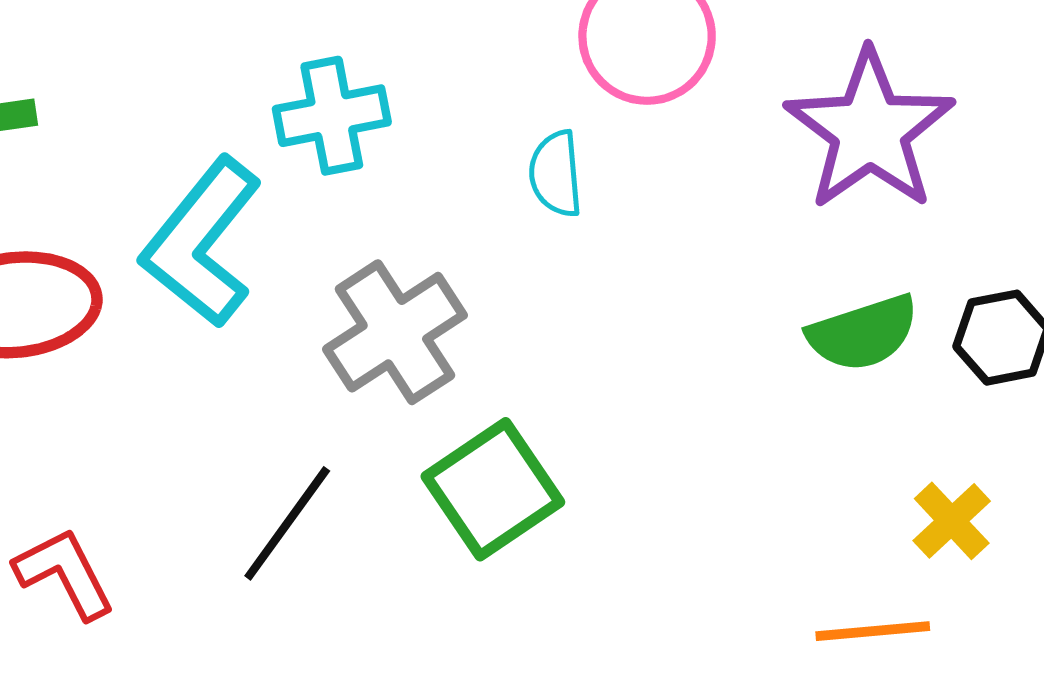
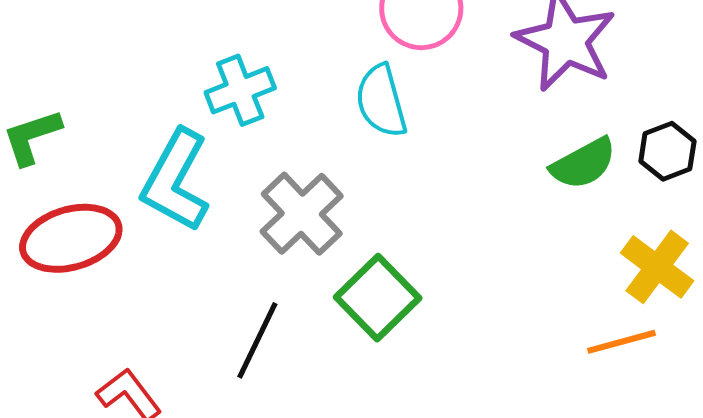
cyan semicircle: (556, 174) -> (381, 101), size x1.4
yellow cross: (952, 521) -> (657, 267), size x1.5

